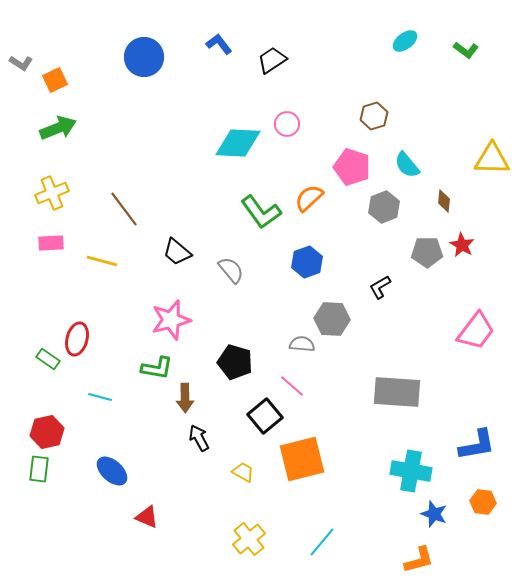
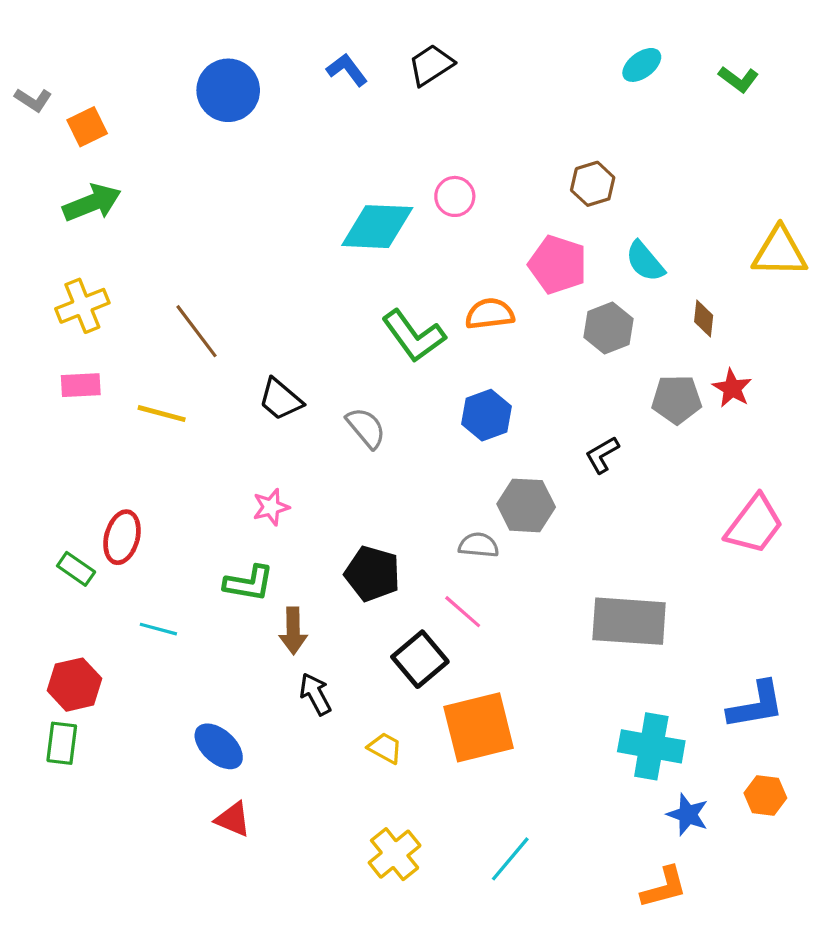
black trapezoid: (272, 60) -> (431, 65), moved
orange semicircle: (309, 198) -> (490, 314), turned 36
pink star: (171, 320) -> (271, 507), size x0.6
blue ellipse: (112, 471) -> (219, 746), moved

